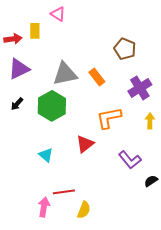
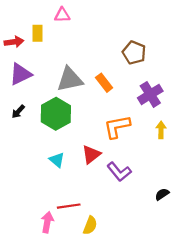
pink triangle: (58, 14) -> (62, 15), turned -35
cyan triangle: (46, 155) -> (57, 160), moved
purple L-shape: (130, 160) -> (119, 172), moved

